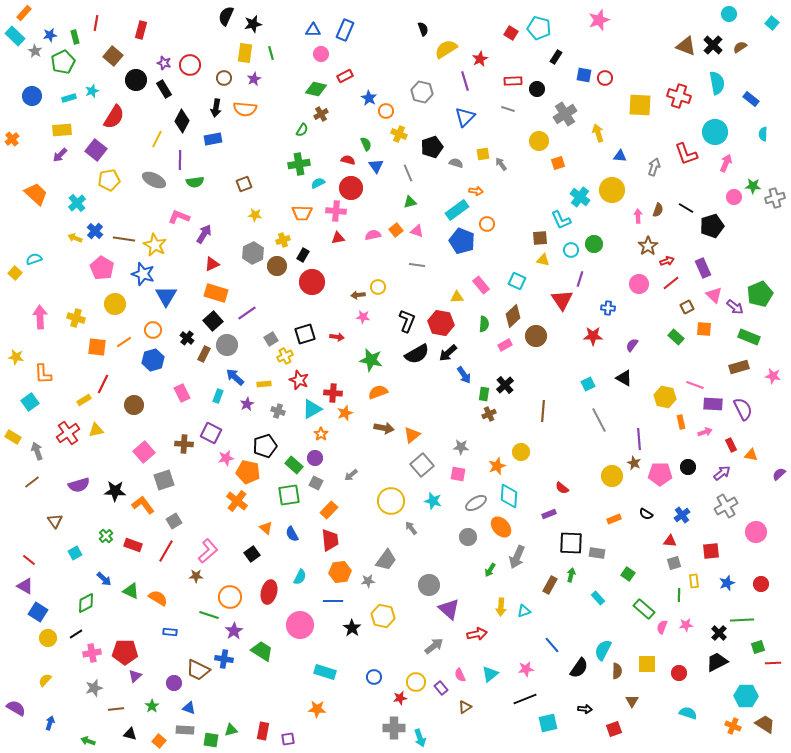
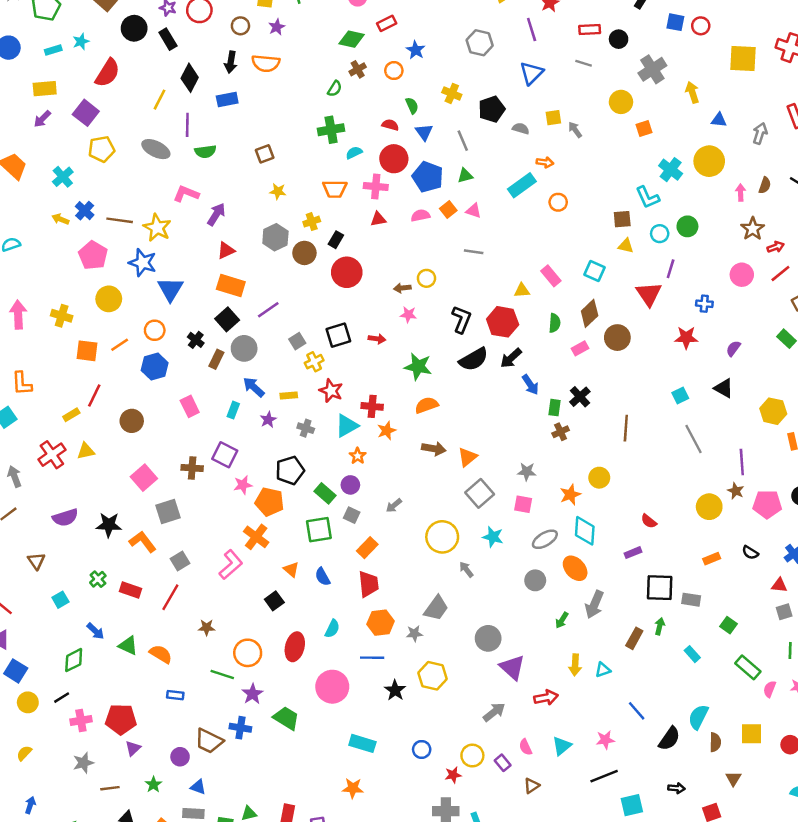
orange circle: (386, 111) -> (394, 71), moved
blue pentagon: (462, 241) -> (428, 177), moved
pink L-shape: (208, 551) -> (231, 565), moved

